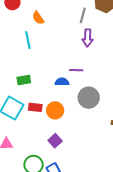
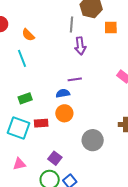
gray circle: (89, 98) -> (93, 140), moved
orange circle: (55, 110) -> (64, 113), moved
purple square: (55, 141) -> (55, 158), moved

